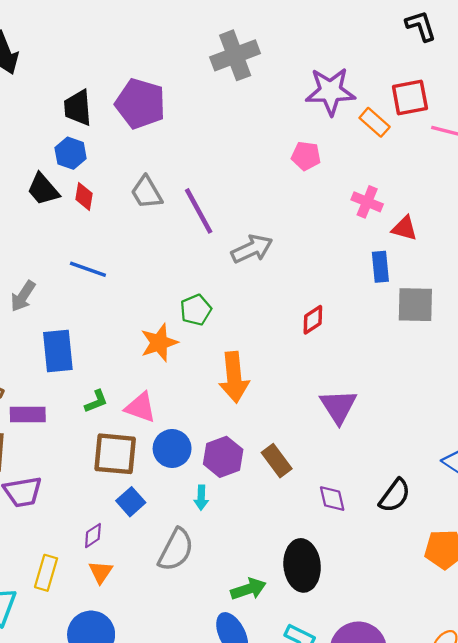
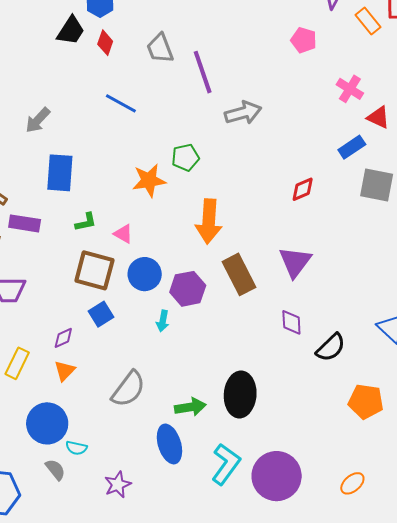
black trapezoid: (43, 189) -> (71, 31), turned -116
blue rectangle: (380, 267) -> (352, 147), turned 52
blue line: (88, 269) -> (121, 103), moved
red diamond: (313, 320) -> (303, 189), moved
pink triangle: (140, 407) -> (123, 234), size x0.7
brown rectangle: (277, 461) -> (239, 274), moved, size x1.4
purple diamond: (332, 499) -> (291, 322), moved
gray semicircle: (176, 550) -> (128, 389), moved

